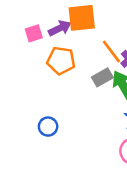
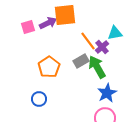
orange pentagon: (61, 61) -> (49, 67), moved, turned 30

